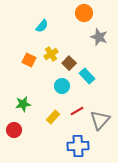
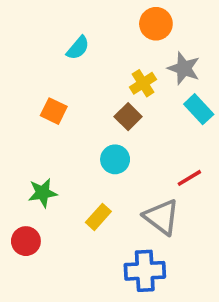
yellow cross: (51, 54) -> (143, 83), moved
cyan rectangle: (87, 76) -> (199, 109), moved
red line: (77, 111) -> (189, 178), moved
gray triangle: (100, 120) -> (162, 217), moved, turned -35

